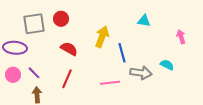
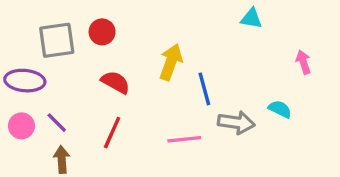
cyan triangle: (144, 21) -> (251, 18), moved

